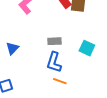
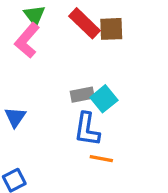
cyan square: (87, 48) -> (104, 99), moved, turned 35

